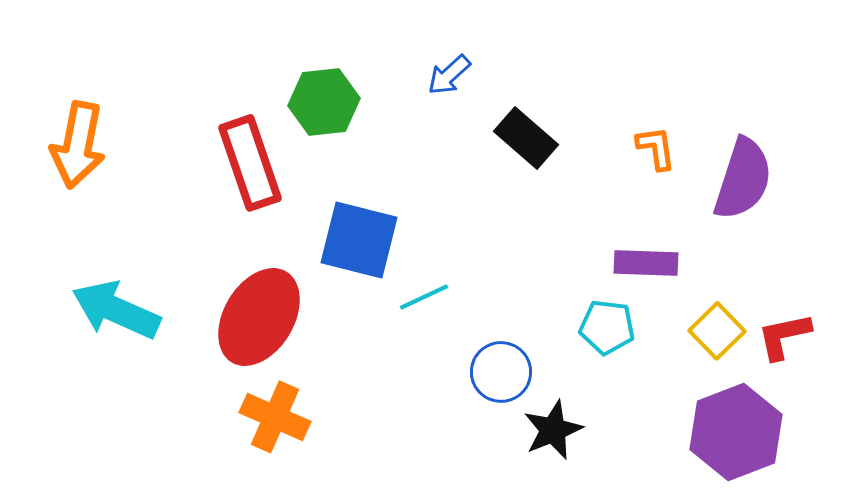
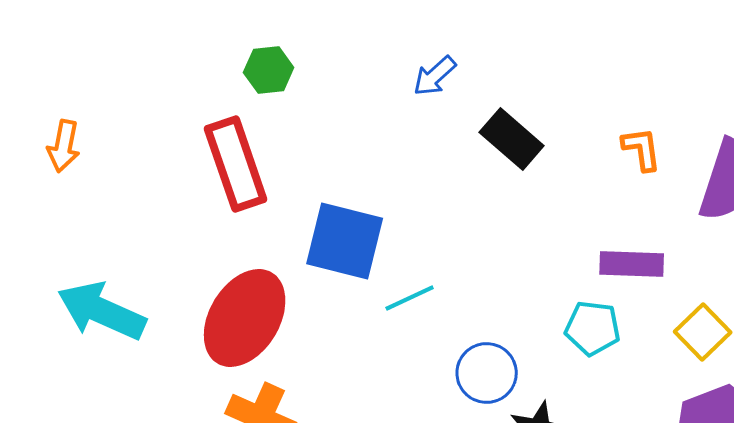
green hexagon: (324, 102) -> (269, 70), moved, size x0.7
orange arrow: (78, 145) -> (64, 146), size x0.6

